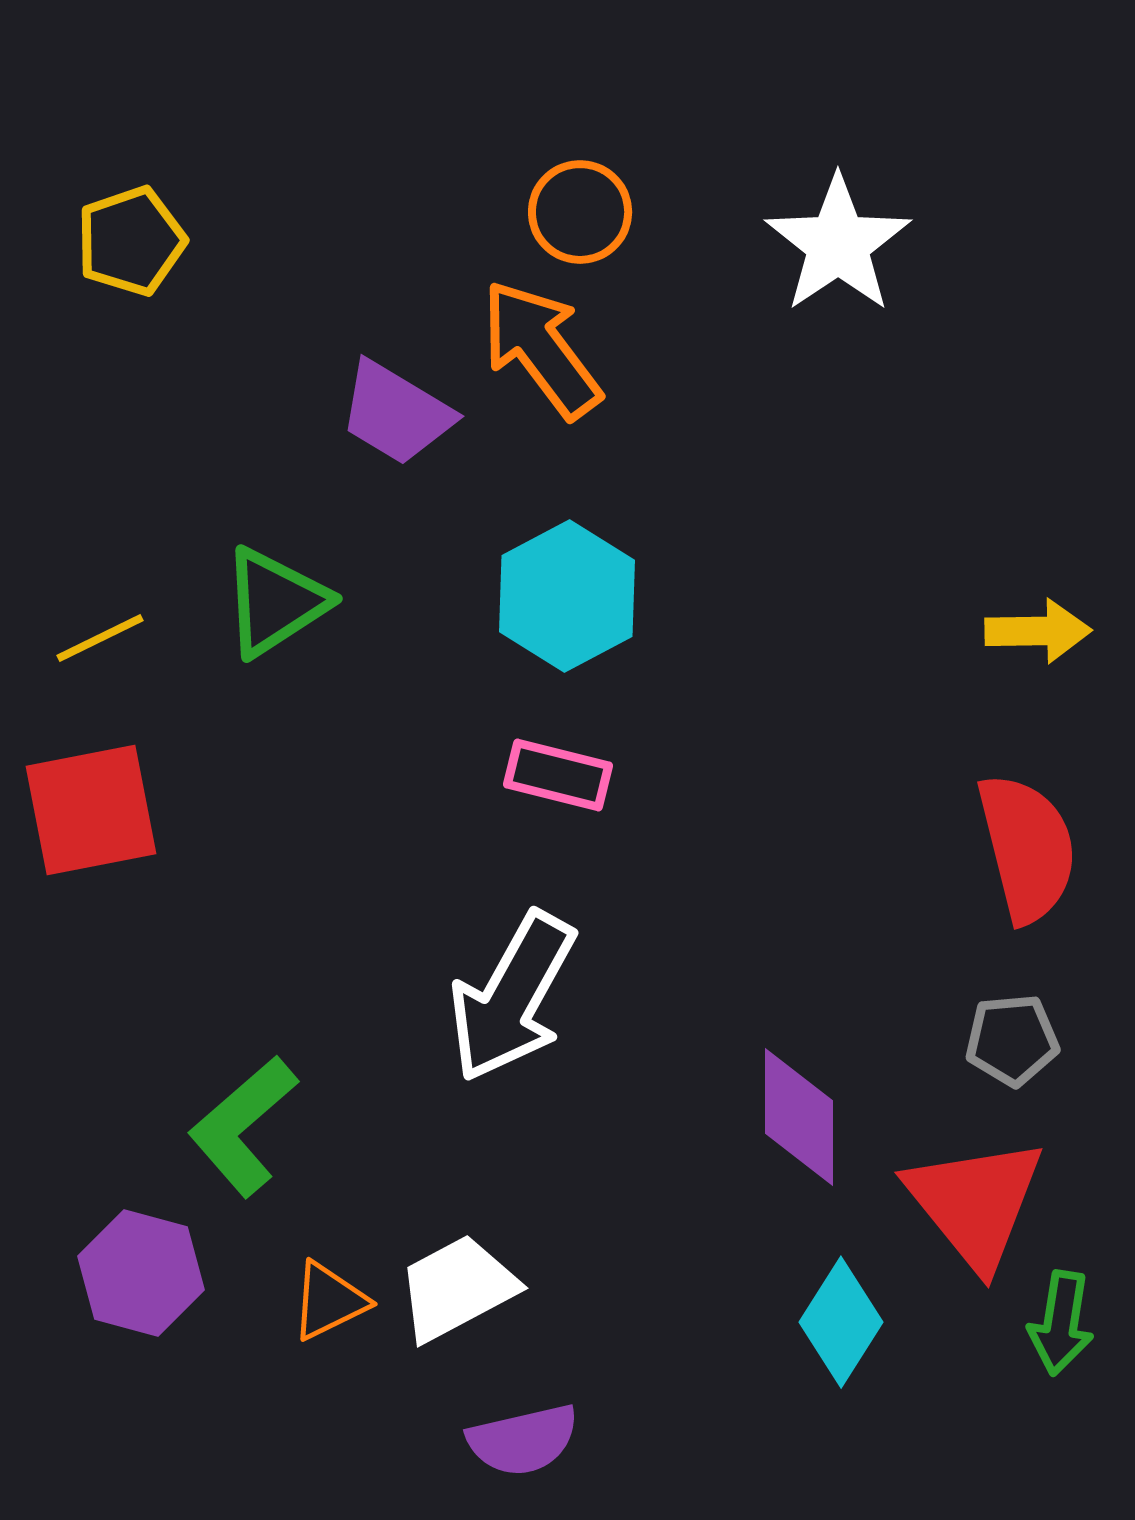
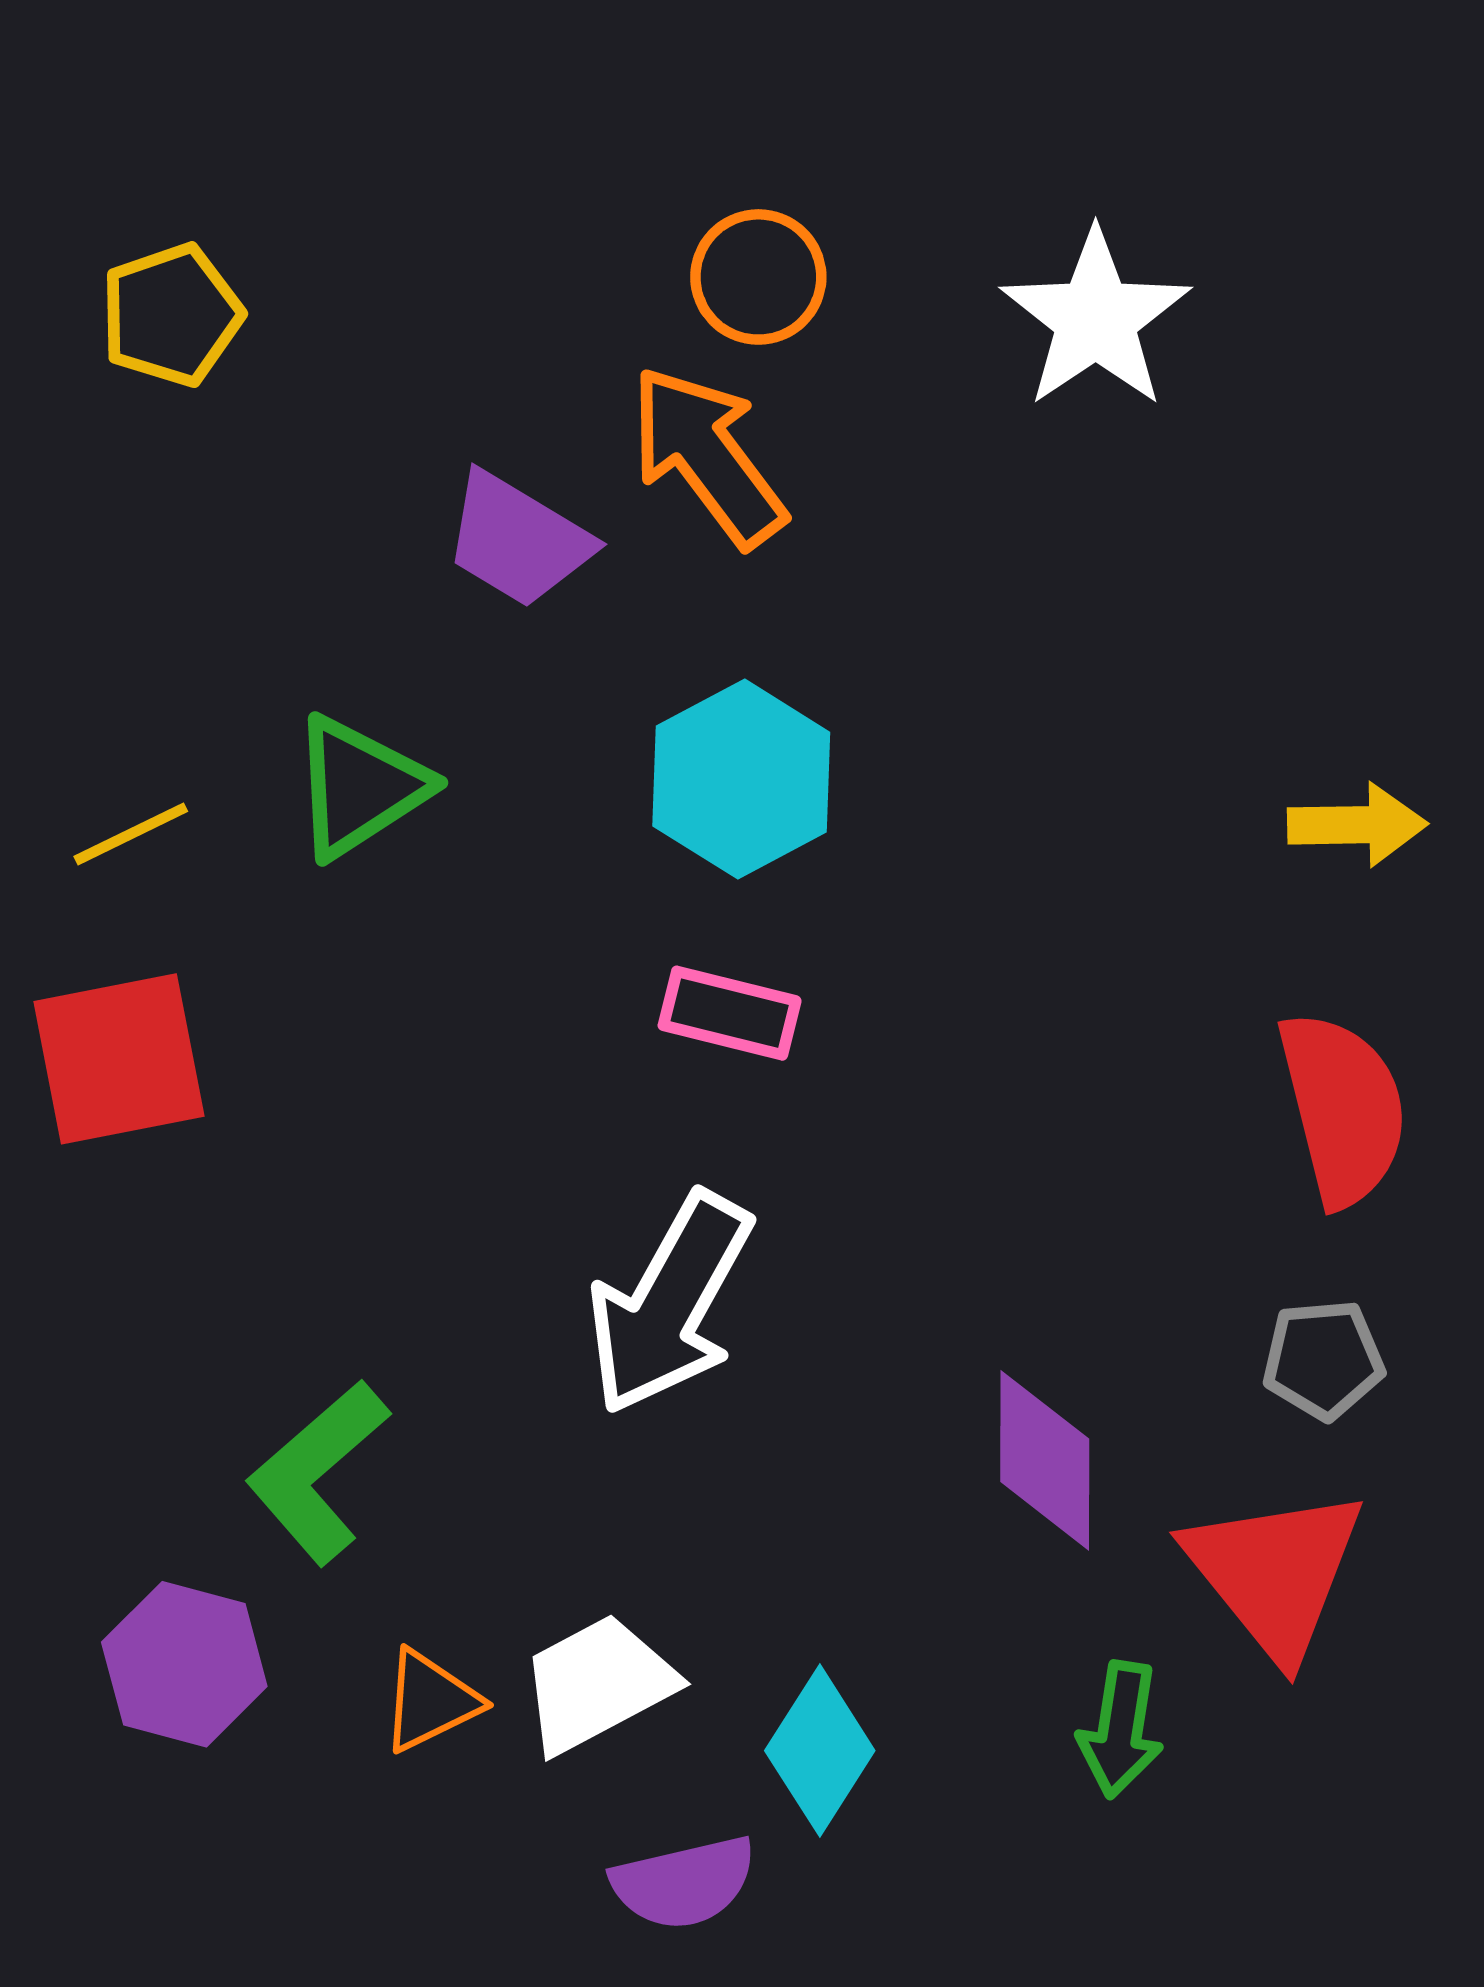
cyan diamond: (841, 1322) -> (820, 1751), moved
green arrow: (1061, 1323) -> (1121, 1730), moved

